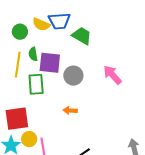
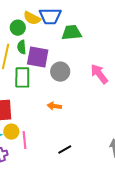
green circle: (20, 32) -> (18, 28), moved
green trapezoid: (82, 36) -> (72, 33), turned -40

